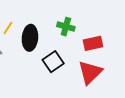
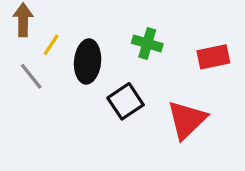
red rectangle: (93, 43) -> (213, 57), moved

